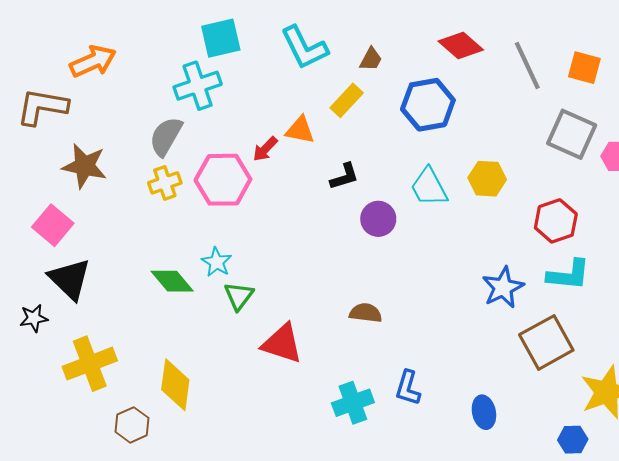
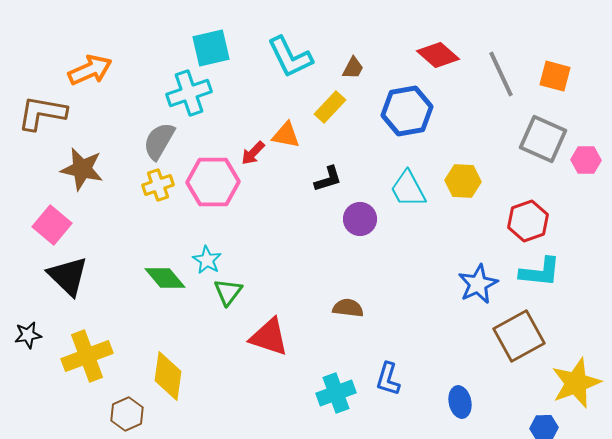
black star: (34, 318) -> (28, 335), moved

